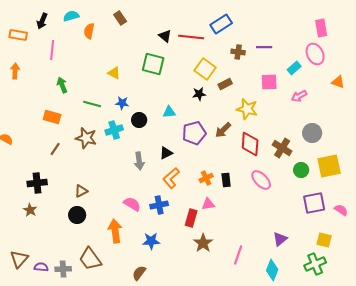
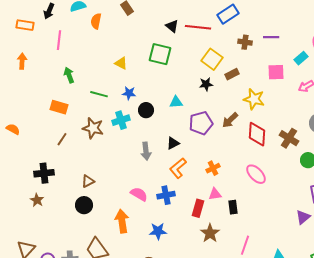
black rectangle: (226, 180) -> (233, 207), moved
pink ellipse: (261, 180) -> (256, 174), moved
purple triangle: (280, 239) -> (303, 217), moved

